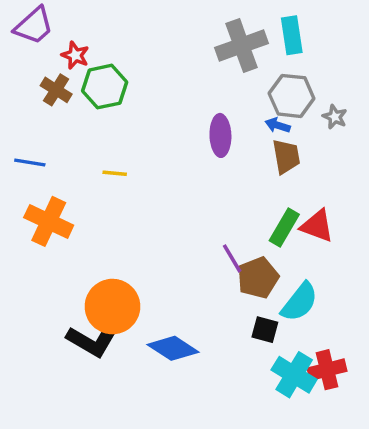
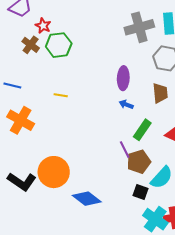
blue arrow: (278, 125) -> (126, 104), moved
green rectangle: (284, 227) -> (142, 130), moved
black L-shape: (92, 341) -> (22, 182), moved

